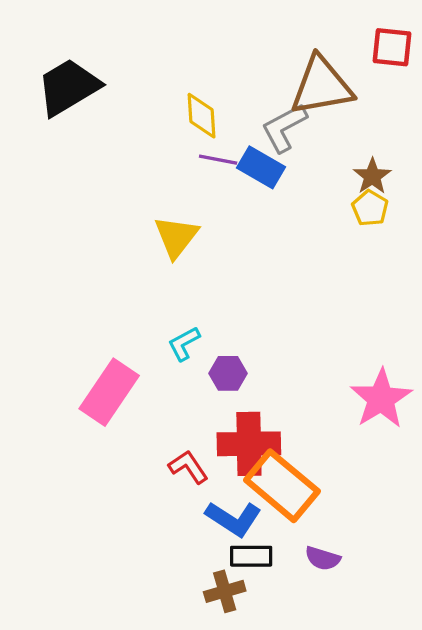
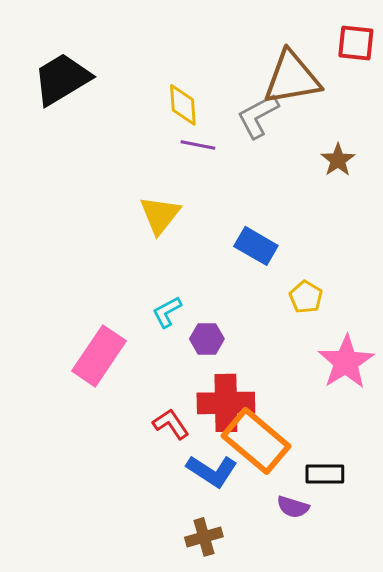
blue rectangle: (261, 167) -> (256, 246), moved
yellow pentagon: (370, 208) -> (306, 297), moved
black rectangle: (251, 556) -> (325, 474), moved

